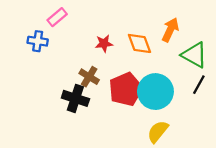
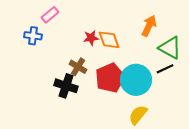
orange diamond: (139, 43) -> (109, 40), moved
black line: (199, 85) -> (165, 69), moved, turned 36

